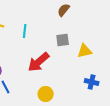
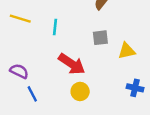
red arrow: (39, 62) -> (72, 64), turned -105
yellow circle: (46, 94) -> (80, 91), moved

